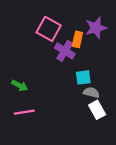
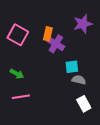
pink square: (49, 29) -> (18, 35), moved
orange rectangle: (77, 39) -> (48, 34), moved
white rectangle: (97, 110) -> (84, 104), moved

